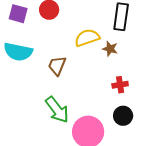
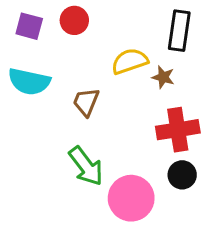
red cross: (120, 85) -> (178, 130), size x1.8

